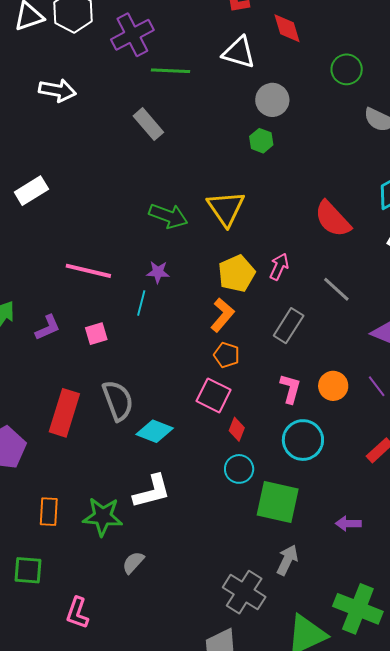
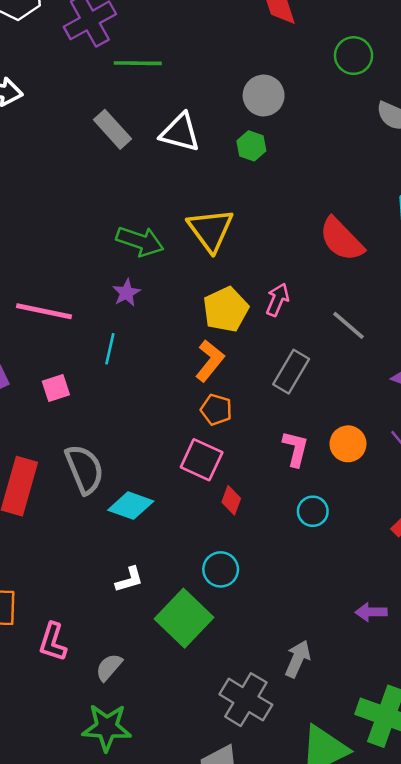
white triangle: (239, 52) -> (180, 132), moved
purple star: (158, 272) -> (126, 293), moved, turned -30
cyan circle: (303, 440) -> (313, 511), size x0.6
cyan circle: (239, 469) -> (221, 569), moved
white L-shape: (152, 491) -> (129, 580), size x0.6
green square: (278, 502) -> (184, 618), moved, turned 33
green star: (103, 517) -> (107, 727), moved
pink L-shape: (77, 613) -> (53, 642), moved

